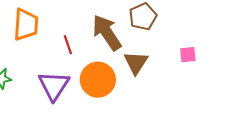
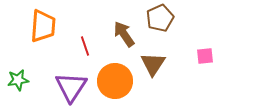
brown arrow: (107, 33) -> (124, 34), size x0.7

